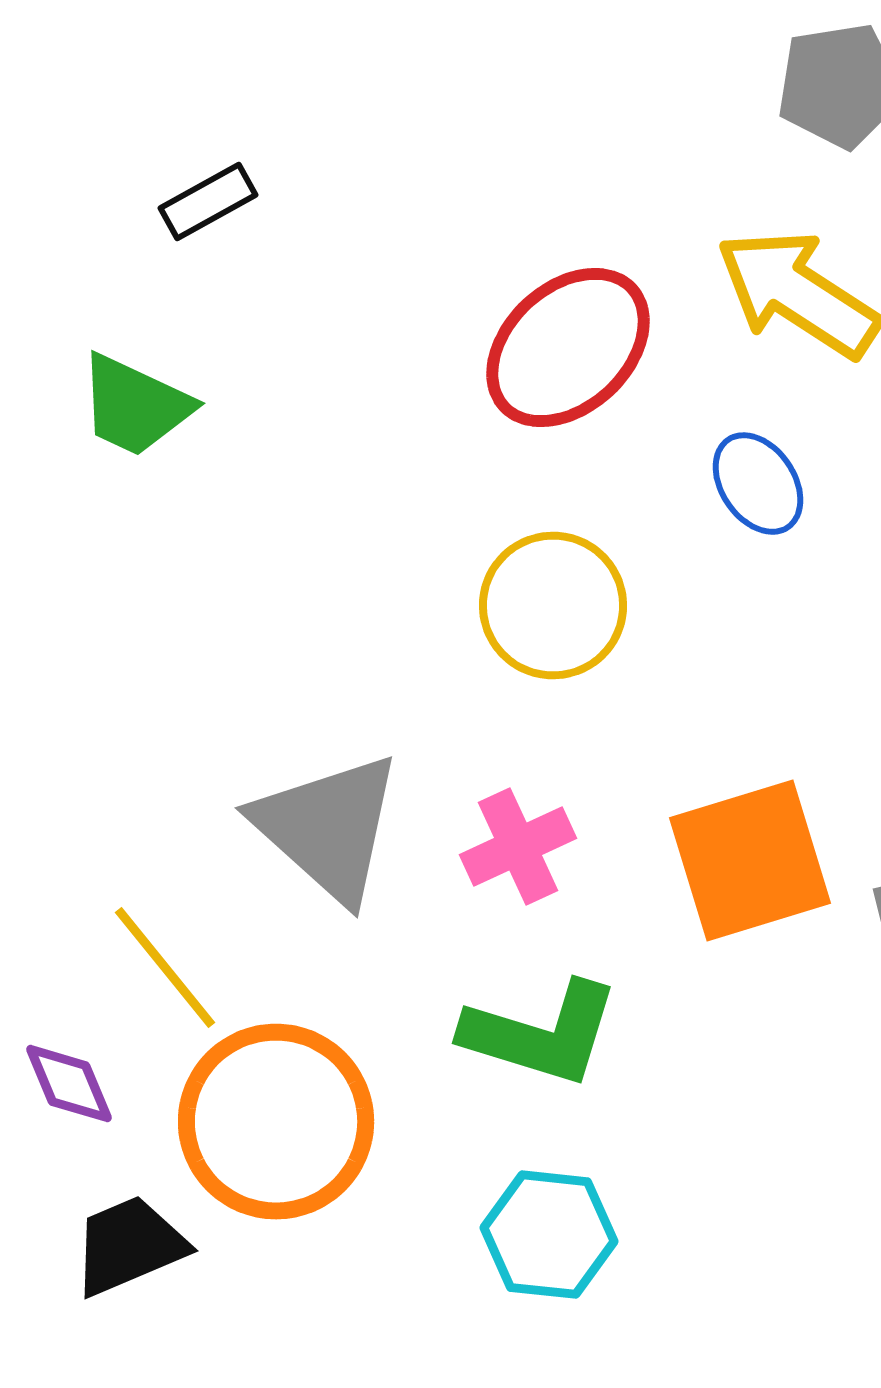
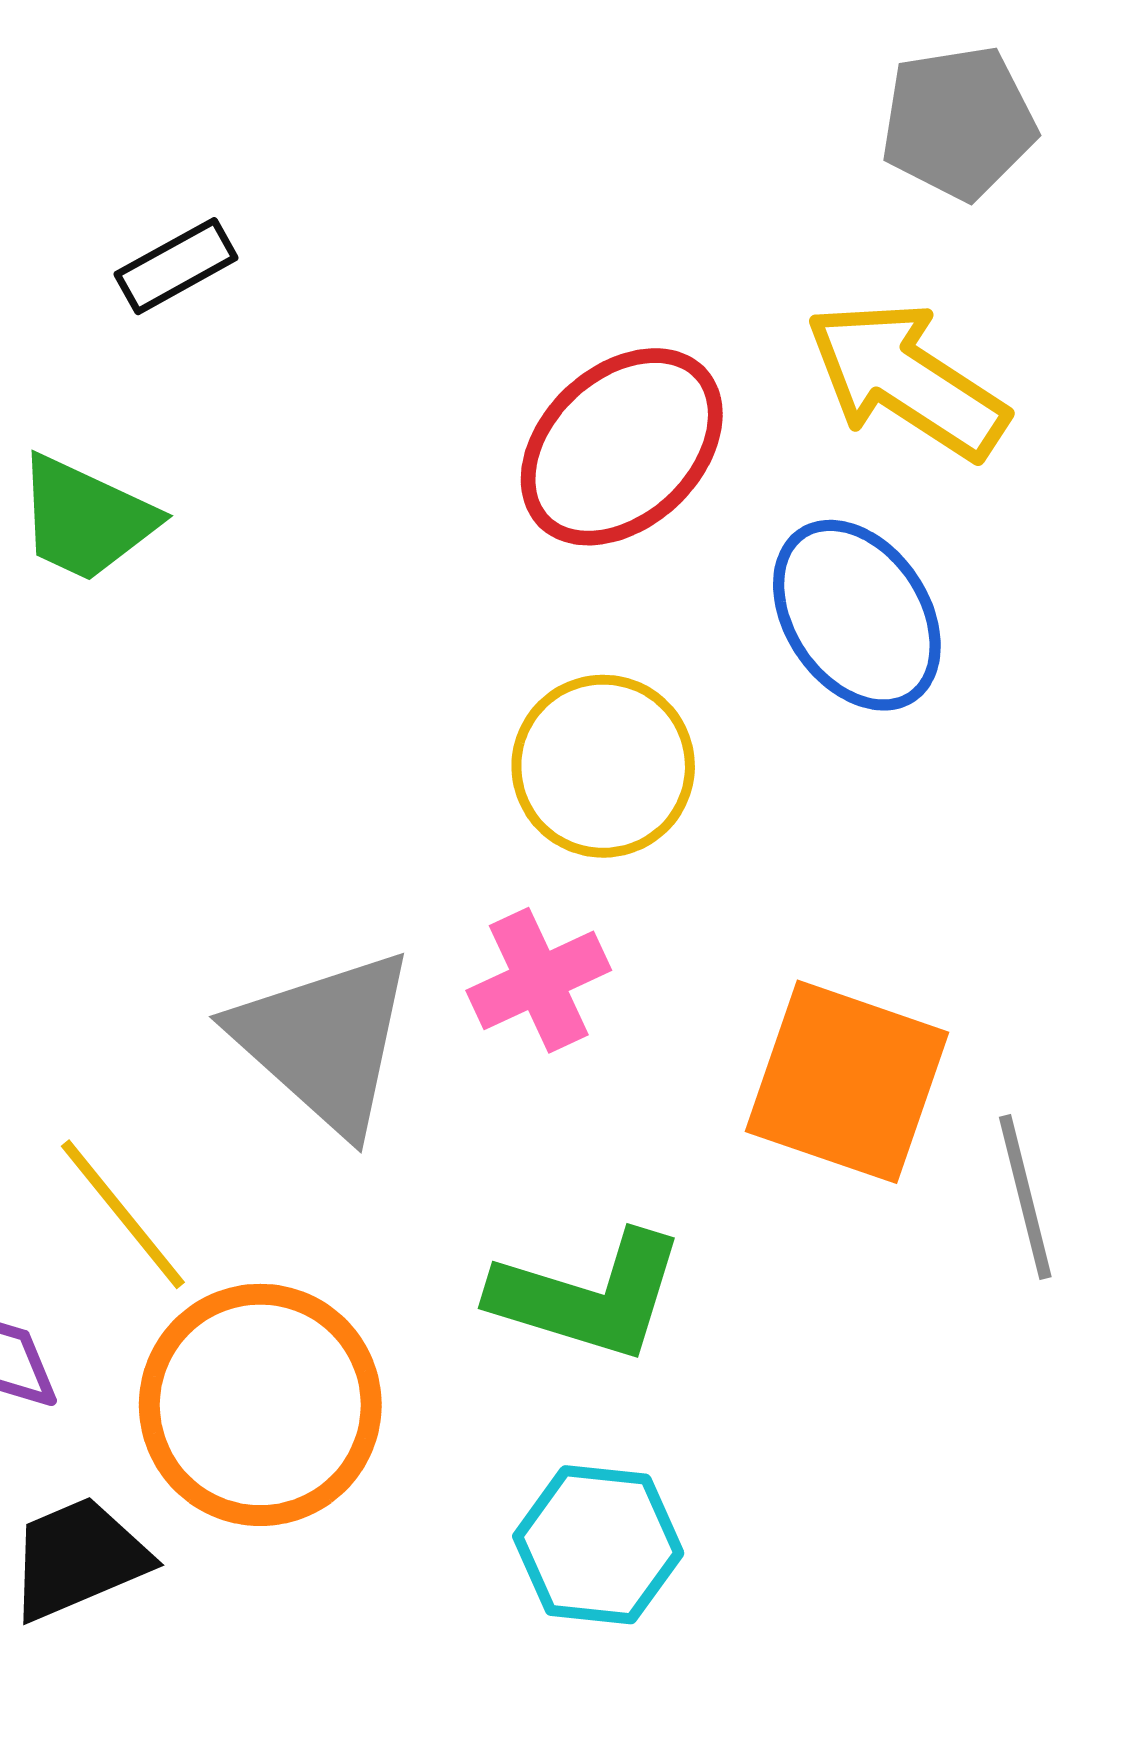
blue ellipse: (758, 484) -> (857, 615), size x1.5
pink cross: (518, 847) -> (539, 980), moved
orange square: (750, 861) -> (847, 1082), turned 36

